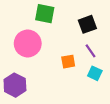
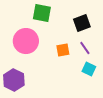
orange square: (68, 62) -> (63, 50), moved

